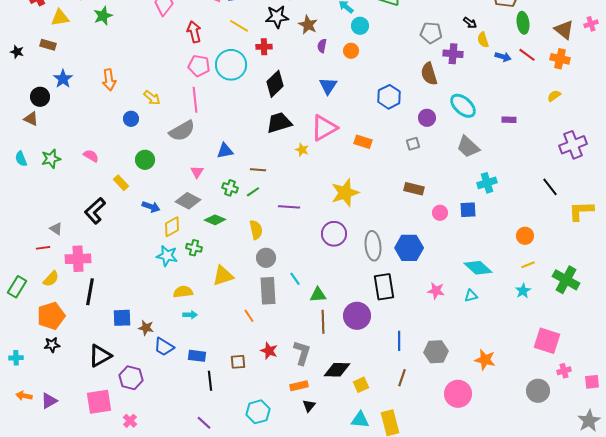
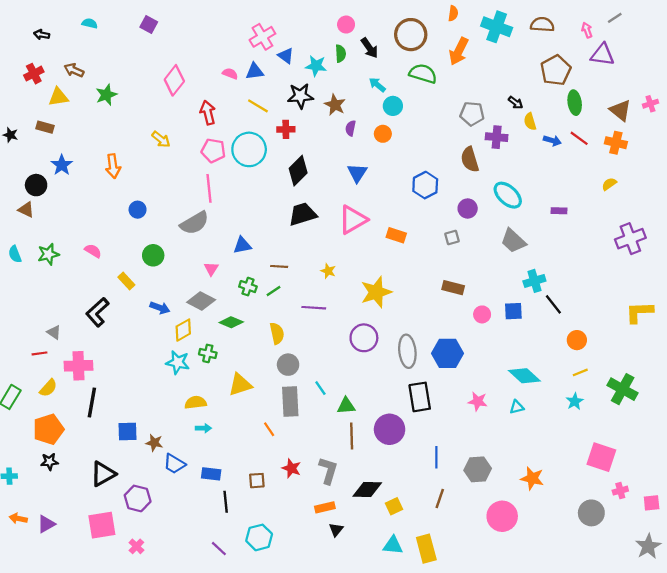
yellow arrow: (152, 98) -> (161, 139), moved
yellow star: (302, 150) -> (328, 271), moved
black line: (550, 187) -> (553, 304), moved
cyan hexagon: (258, 412) -> (259, 537), moved

